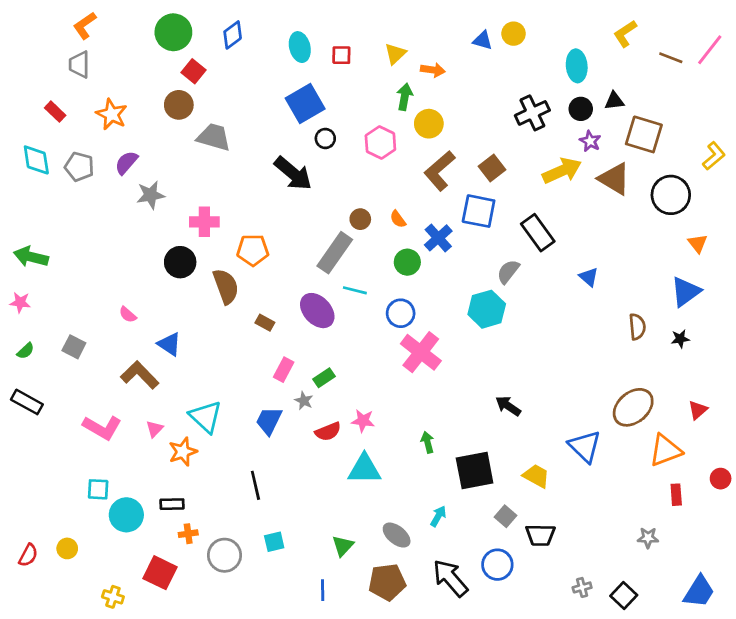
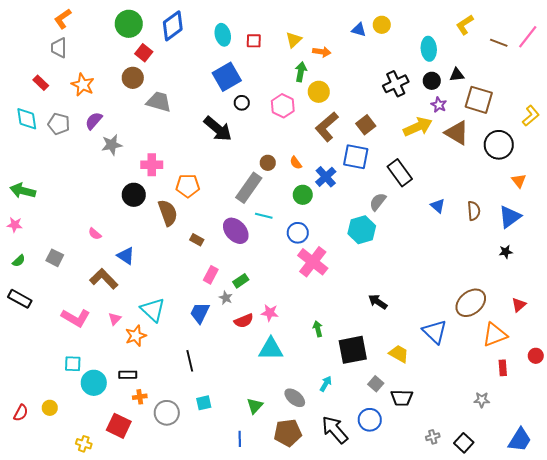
blue diamond: (233, 35) -> (173, 26), size x1.4
brown semicircle: (637, 327) -> (474, 211), moved

